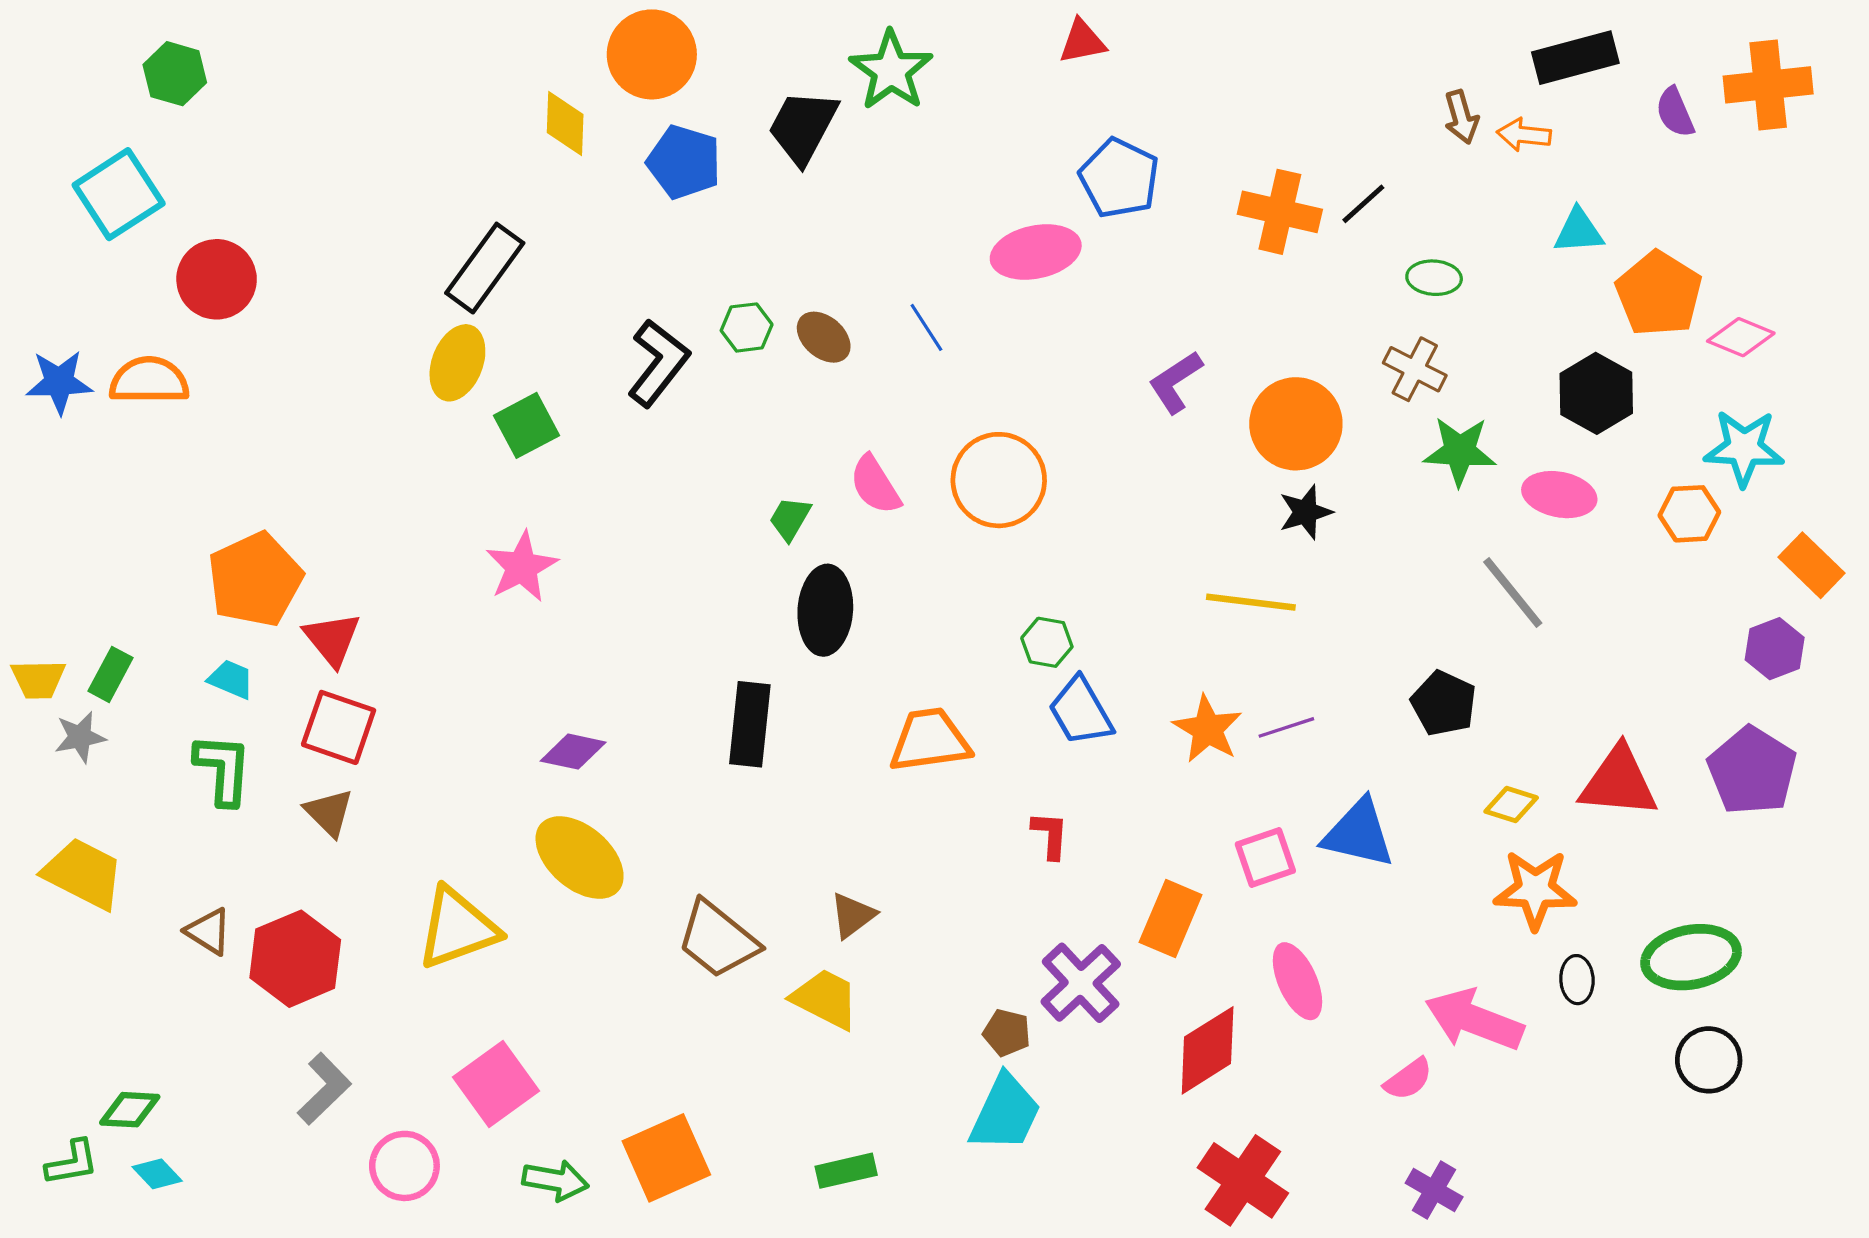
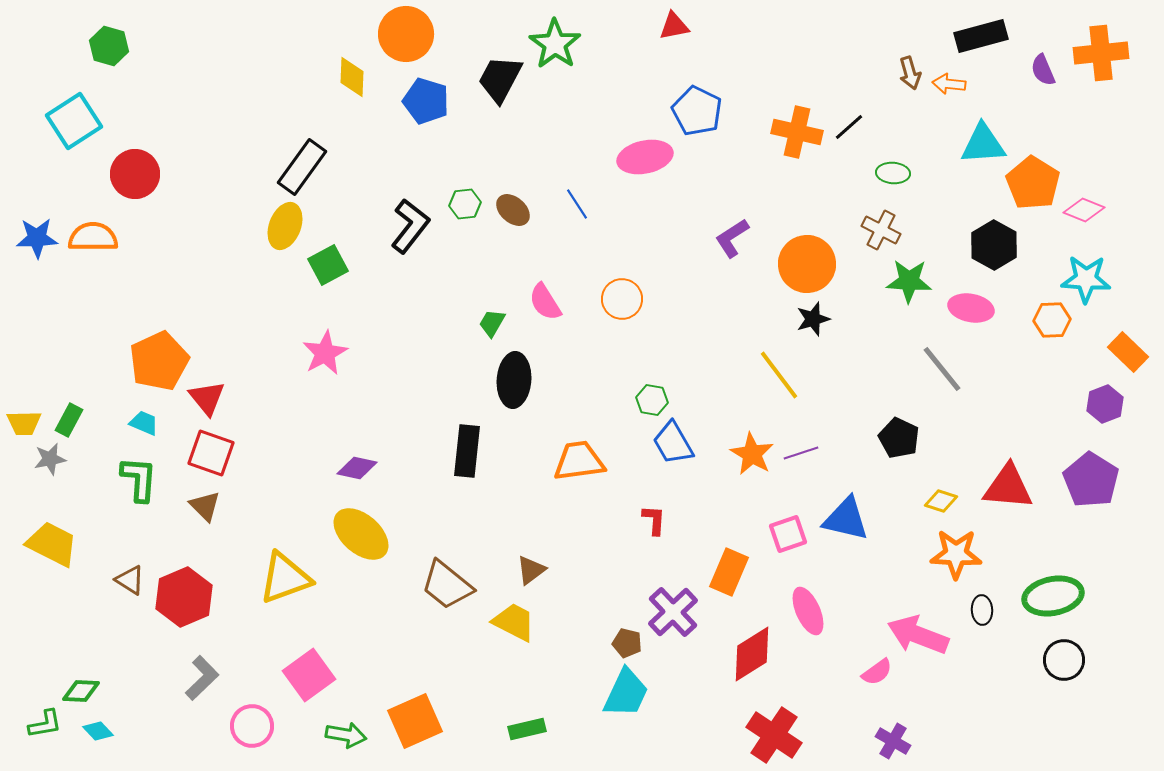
cyan triangle: (1579, 231) -> (983, 144), size x1.4
orange circle: (999, 480) -> (622, 299), size x0.7
yellow line: (1251, 602) -> (779, 375), turned 46

